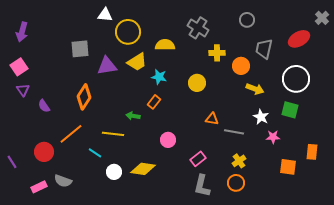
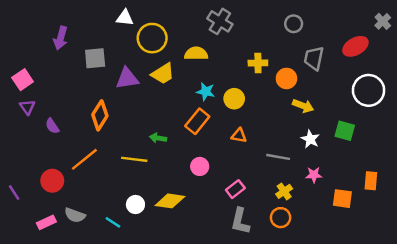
gray cross: (198, 28) -> (220, 21), moved
purple arrow: (22, 32) -> (61, 38), moved
cyan star: (159, 77) -> (206, 92), moved
white circle: (296, 79) -> (369, 90), moved
orange rectangle: (154, 102) -> (197, 121), moved, size x1.5
orange triangle: (212, 119) -> (239, 136), moved
pink star: (273, 137) -> (314, 175), moved
cyan line: (95, 153) -> (113, 222), moved

